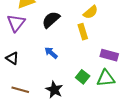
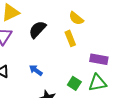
yellow semicircle: (91, 12) -> (76, 18), turned 84
blue arrow: (51, 53) -> (36, 70), moved

